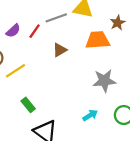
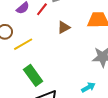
green rectangle: (28, 105) -> (33, 75), size x1.5

